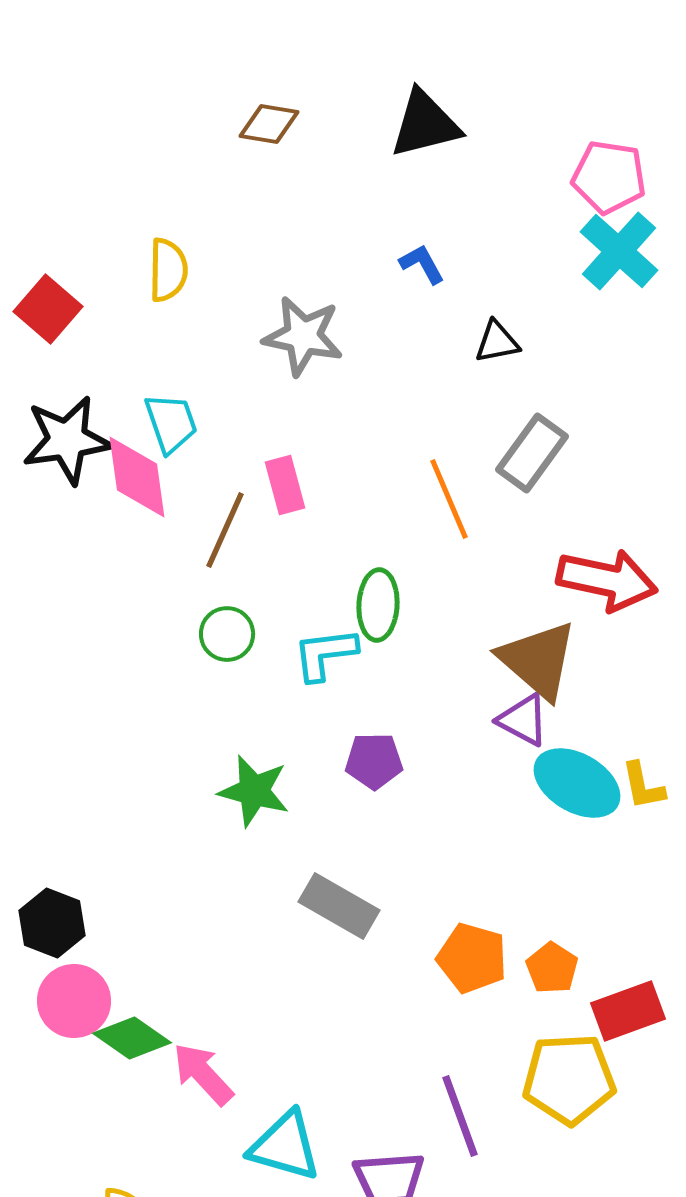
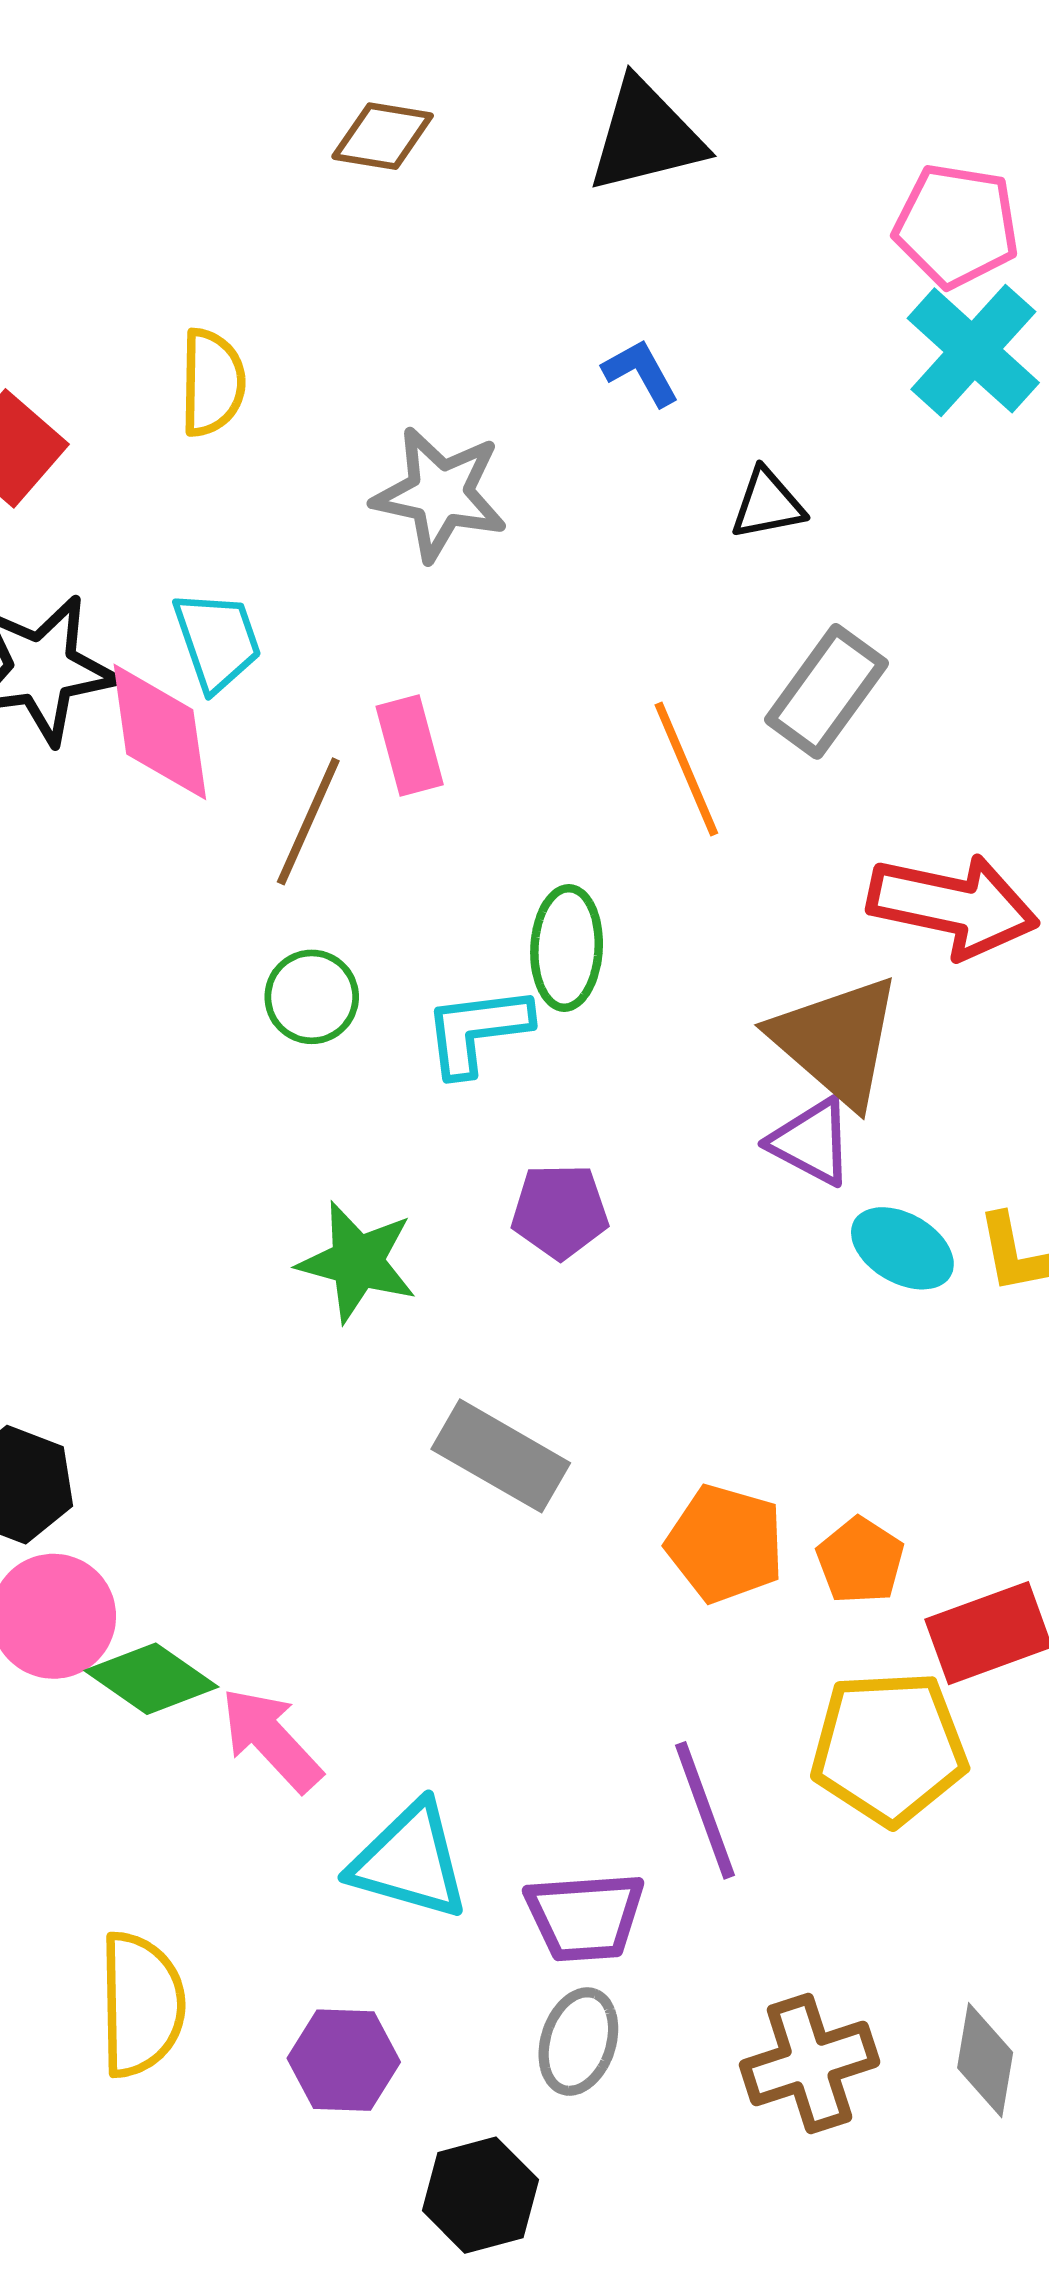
cyan ellipse: (577, 783) -> (902, 1248), size x0.7

